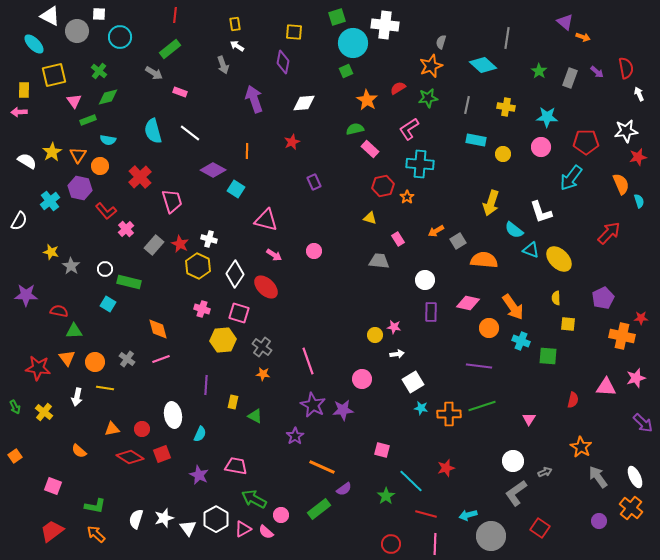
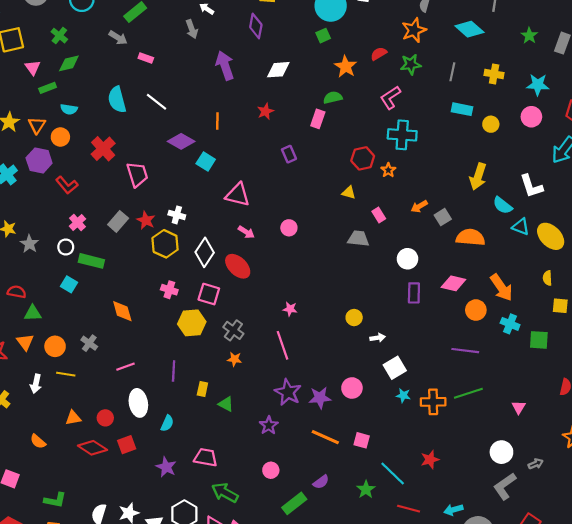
pink rectangle: (370, 149) -> (318, 119), moved, turned 66
pink cross: (126, 229) -> (77, 222), moved
pink star: (394, 327) -> (290, 309), moved
pink line: (161, 359) -> (126, 367), moved
pink circle: (362, 379) -> (352, 388), moved
orange line: (322, 467) -> (325, 437), moved
pink circle: (281, 515) -> (271, 470), moved

